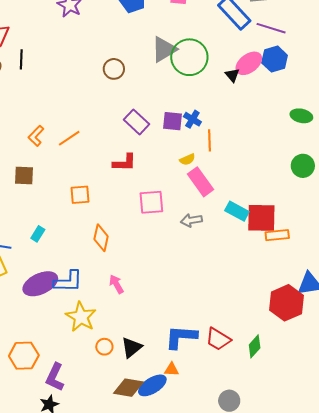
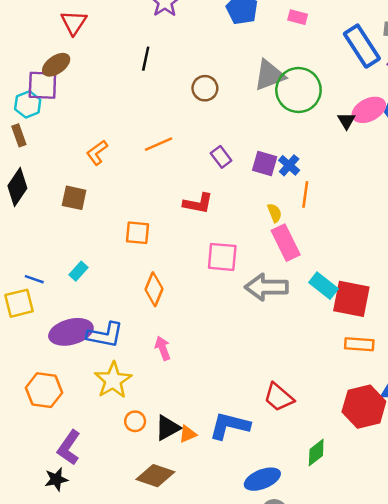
black line: (21, 59) -> (146, 59), moved
purple rectangle: (136, 122) -> (221, 157), size x0.7
orange line: (69, 138) -> (158, 144), moved
yellow semicircle: (187, 159) -> (275, 213), turned -98
gray arrow: (191, 220) -> (267, 287), size x1.6
orange rectangle: (277, 235) -> (359, 344), moved
red trapezoid: (218, 339) -> (279, 397), moved
orange hexagon: (24, 356) -> (44, 390), moved
orange triangle: (172, 369) -> (188, 434), moved, turned -35
blue ellipse: (152, 385) -> (262, 479), moved

